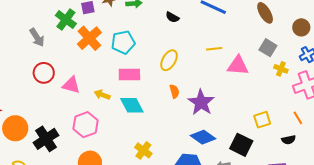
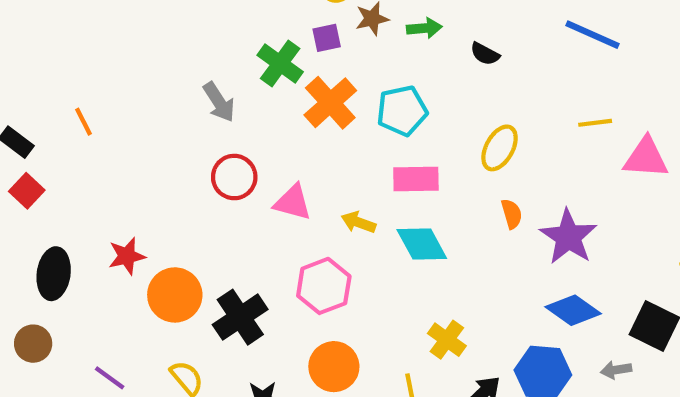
black semicircle: (172, 17) -> (485, 54), moved

